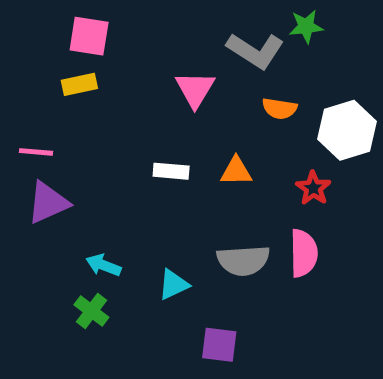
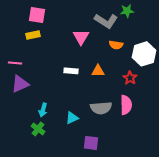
cyan arrow: (103, 265) -> (43, 110), turned -96

